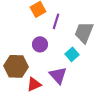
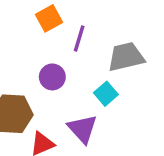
gray trapezoid: (84, 32) -> (126, 57), turned 55

